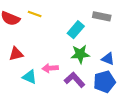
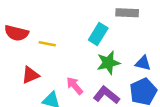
yellow line: (35, 14) -> (47, 44), moved
pink arrow: (50, 68) -> (75, 86), turned 63

